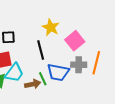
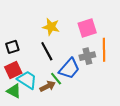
pink square: (75, 41) -> (87, 28), moved, turned 36
blue trapezoid: (58, 72) -> (69, 69), turned -45
cyan trapezoid: (14, 73) -> (27, 80), turned -80

